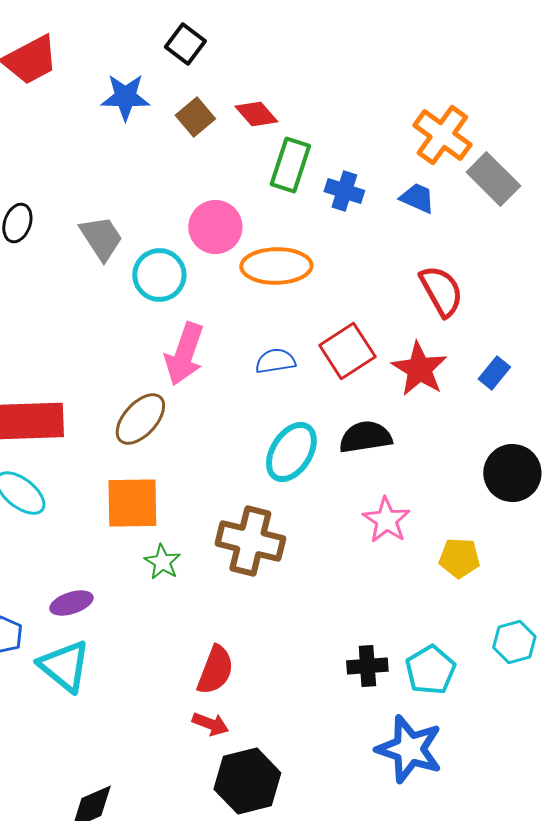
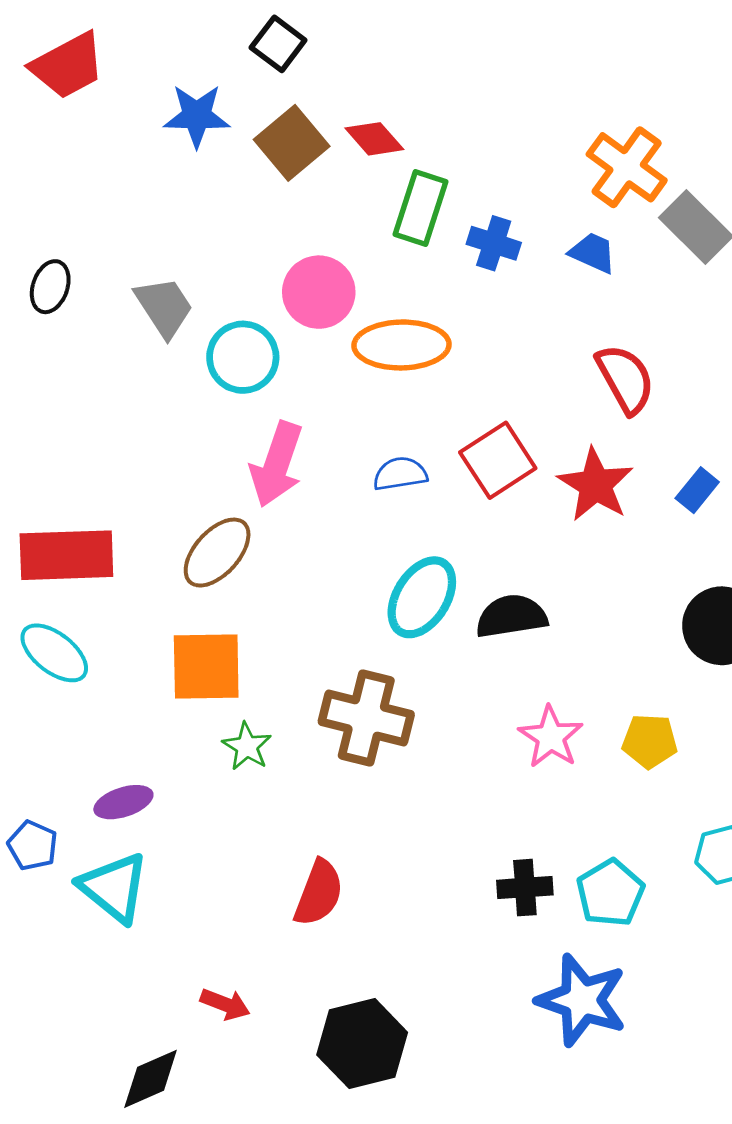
brown square: (195, 117) -> (292, 143), size x1.4
black semicircle: (365, 437) -> (511, 616), moved
pink star: (386, 520) -> (551, 737), moved
red arrow: (210, 724) -> (225, 1004), moved

